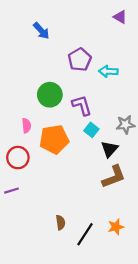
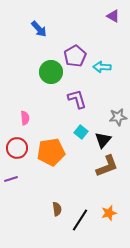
green circle: (50, 95) -> (51, 72), moved
cyan square: (91, 130) -> (81, 132), moved
orange pentagon: (54, 139) -> (51, 152), moved

